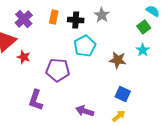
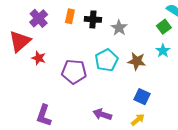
gray star: (102, 15) -> (119, 28), moved
cyan pentagon: (85, 46) -> (106, 60), moved
purple L-shape: (36, 100) -> (44, 115), moved

